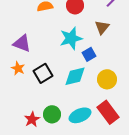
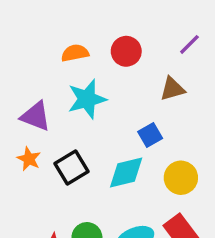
brown triangle: (102, 27) -> (172, 89), turned 35
cyan star: (71, 38) -> (87, 99), moved

